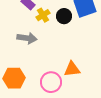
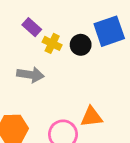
yellow cross: (43, 15) -> (52, 43), turned -32

